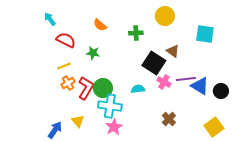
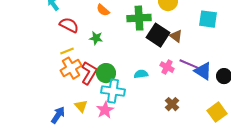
green cross: (136, 33) -> (139, 18), size x1.6
black square: (154, 63) -> (158, 35), moved
purple line: (186, 79) -> (189, 64), turned 30
orange cross: (68, 83) -> (71, 68), size x1.5
pink star: (114, 127) -> (105, 110), moved

